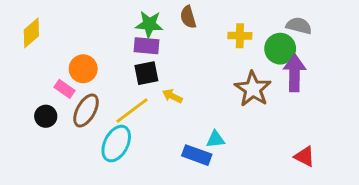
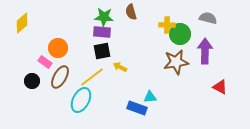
green circle: (280, 49) -> (180, 34), moved
brown star: (253, 89) -> (176, 62), turned 30
red triangle: (305, 156) -> (220, 87), moved

